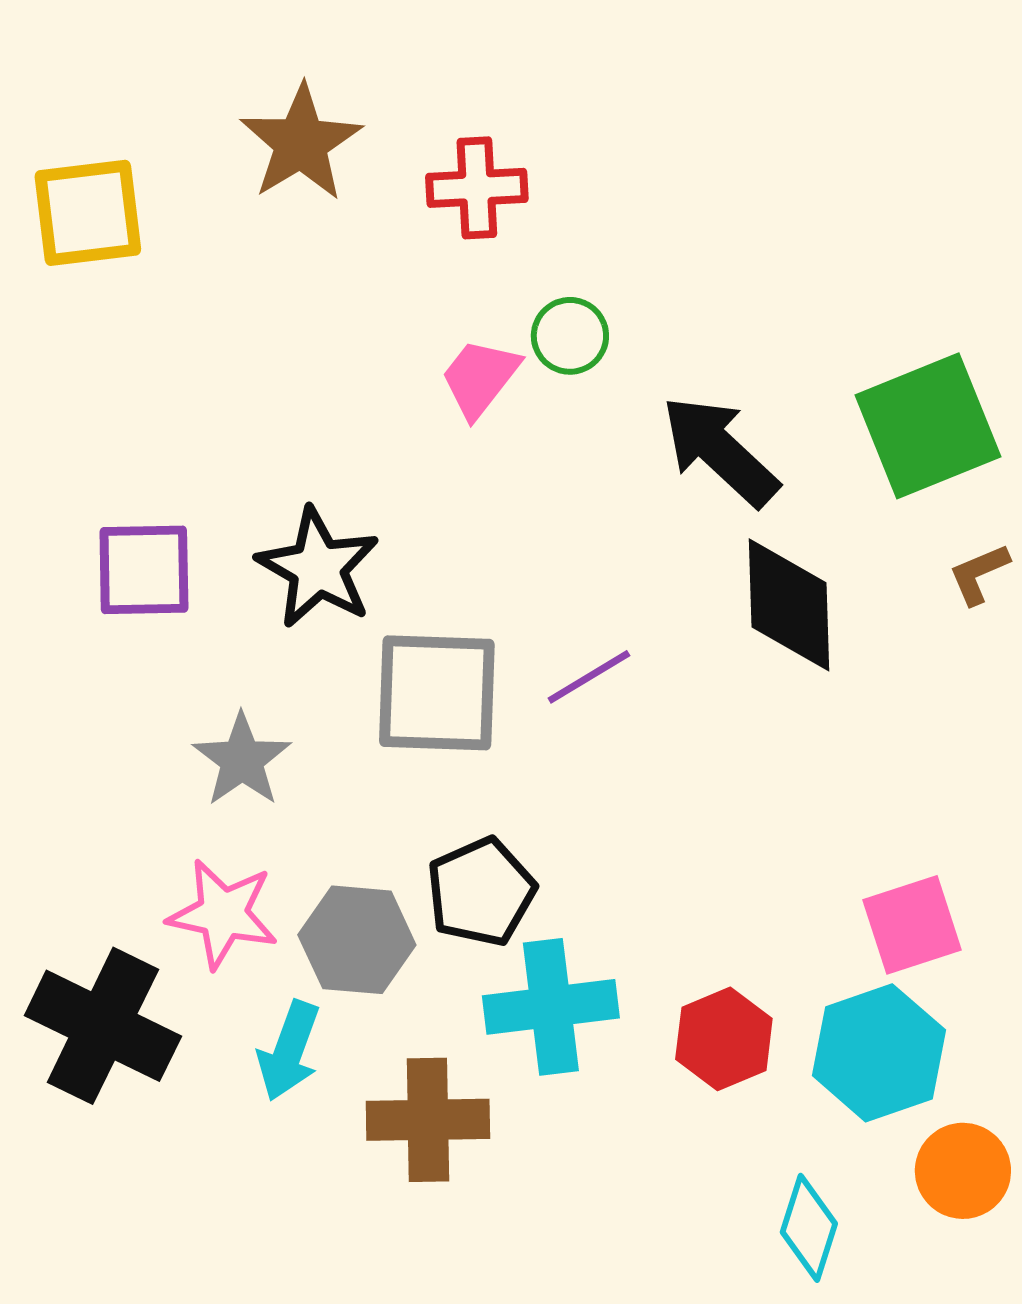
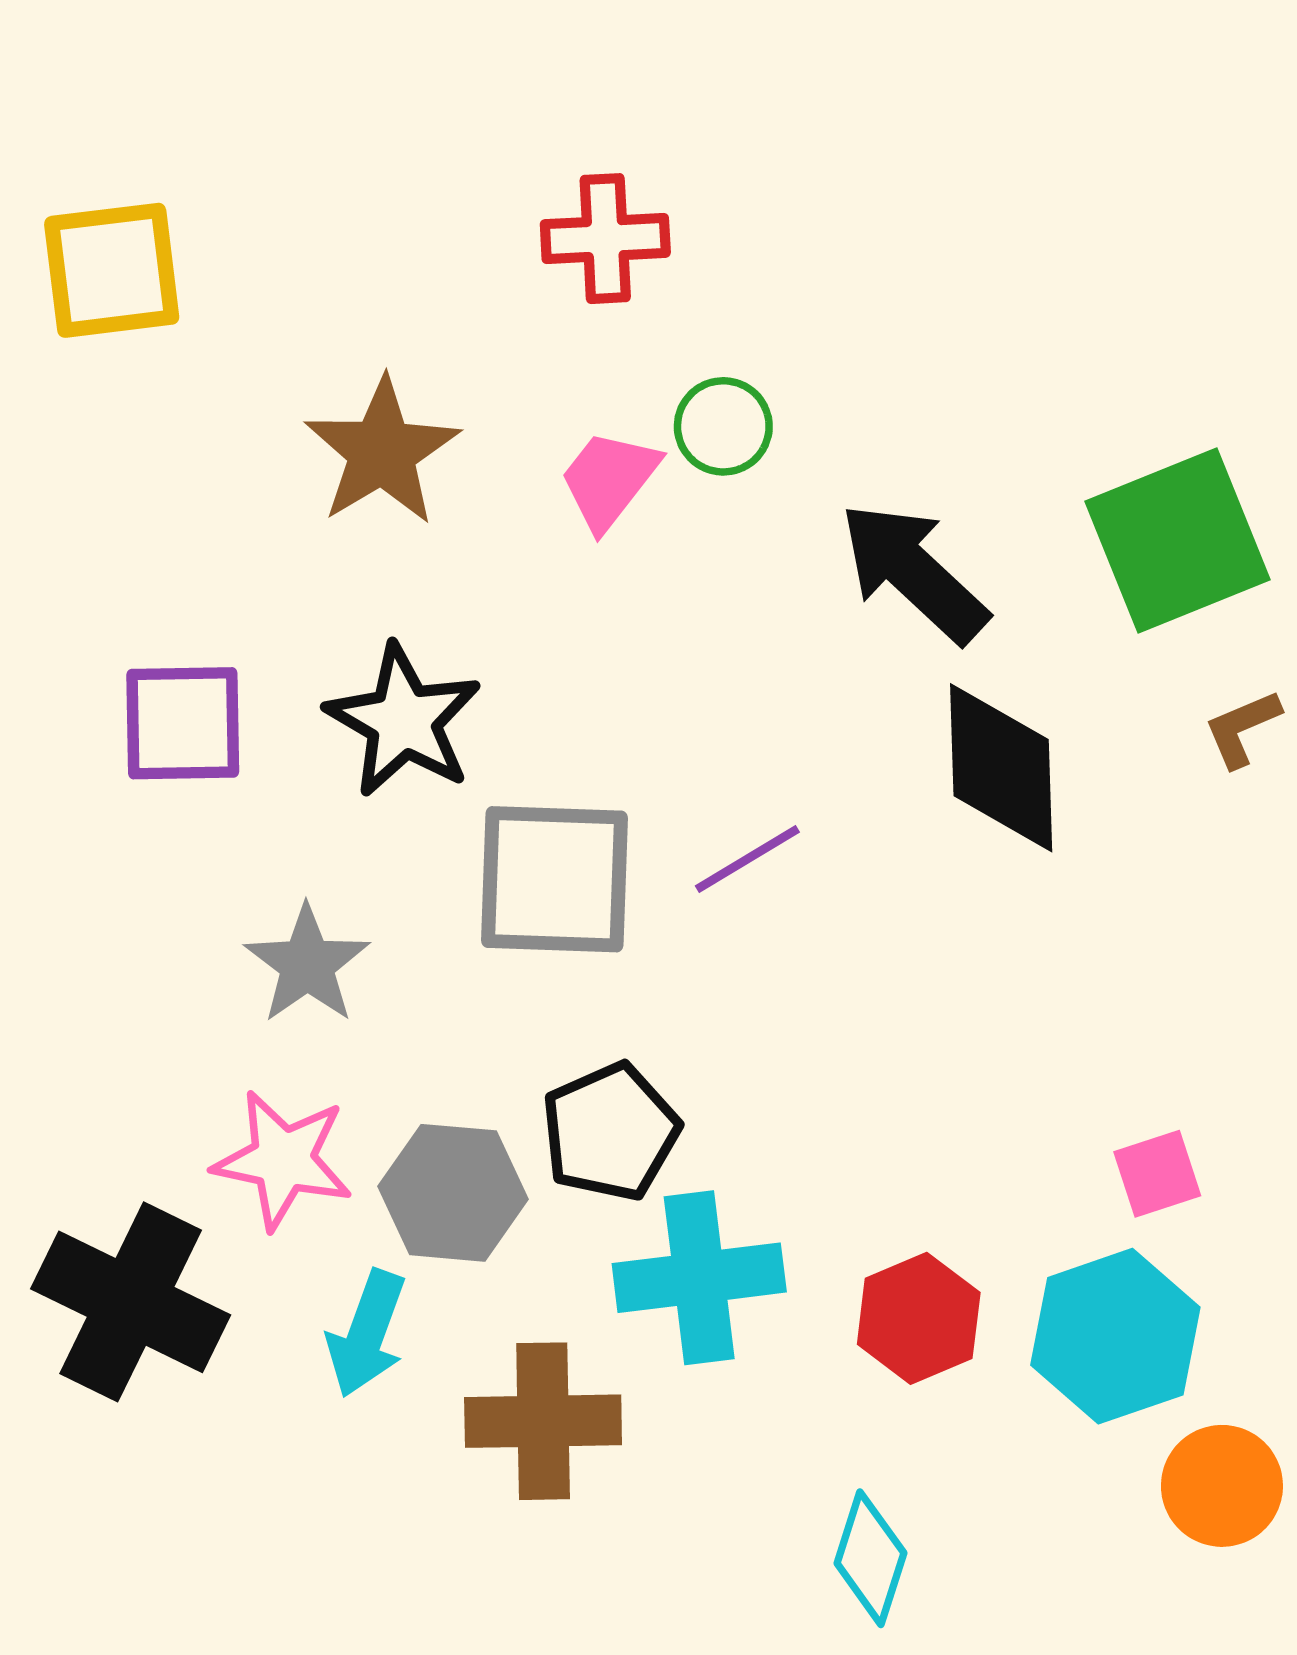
brown star: (301, 143) -> (382, 452), moved
pink square: (912, 925) -> (1157, 1174), size x0.7
cyan diamond: (809, 1228) -> (870, 1558), moved

